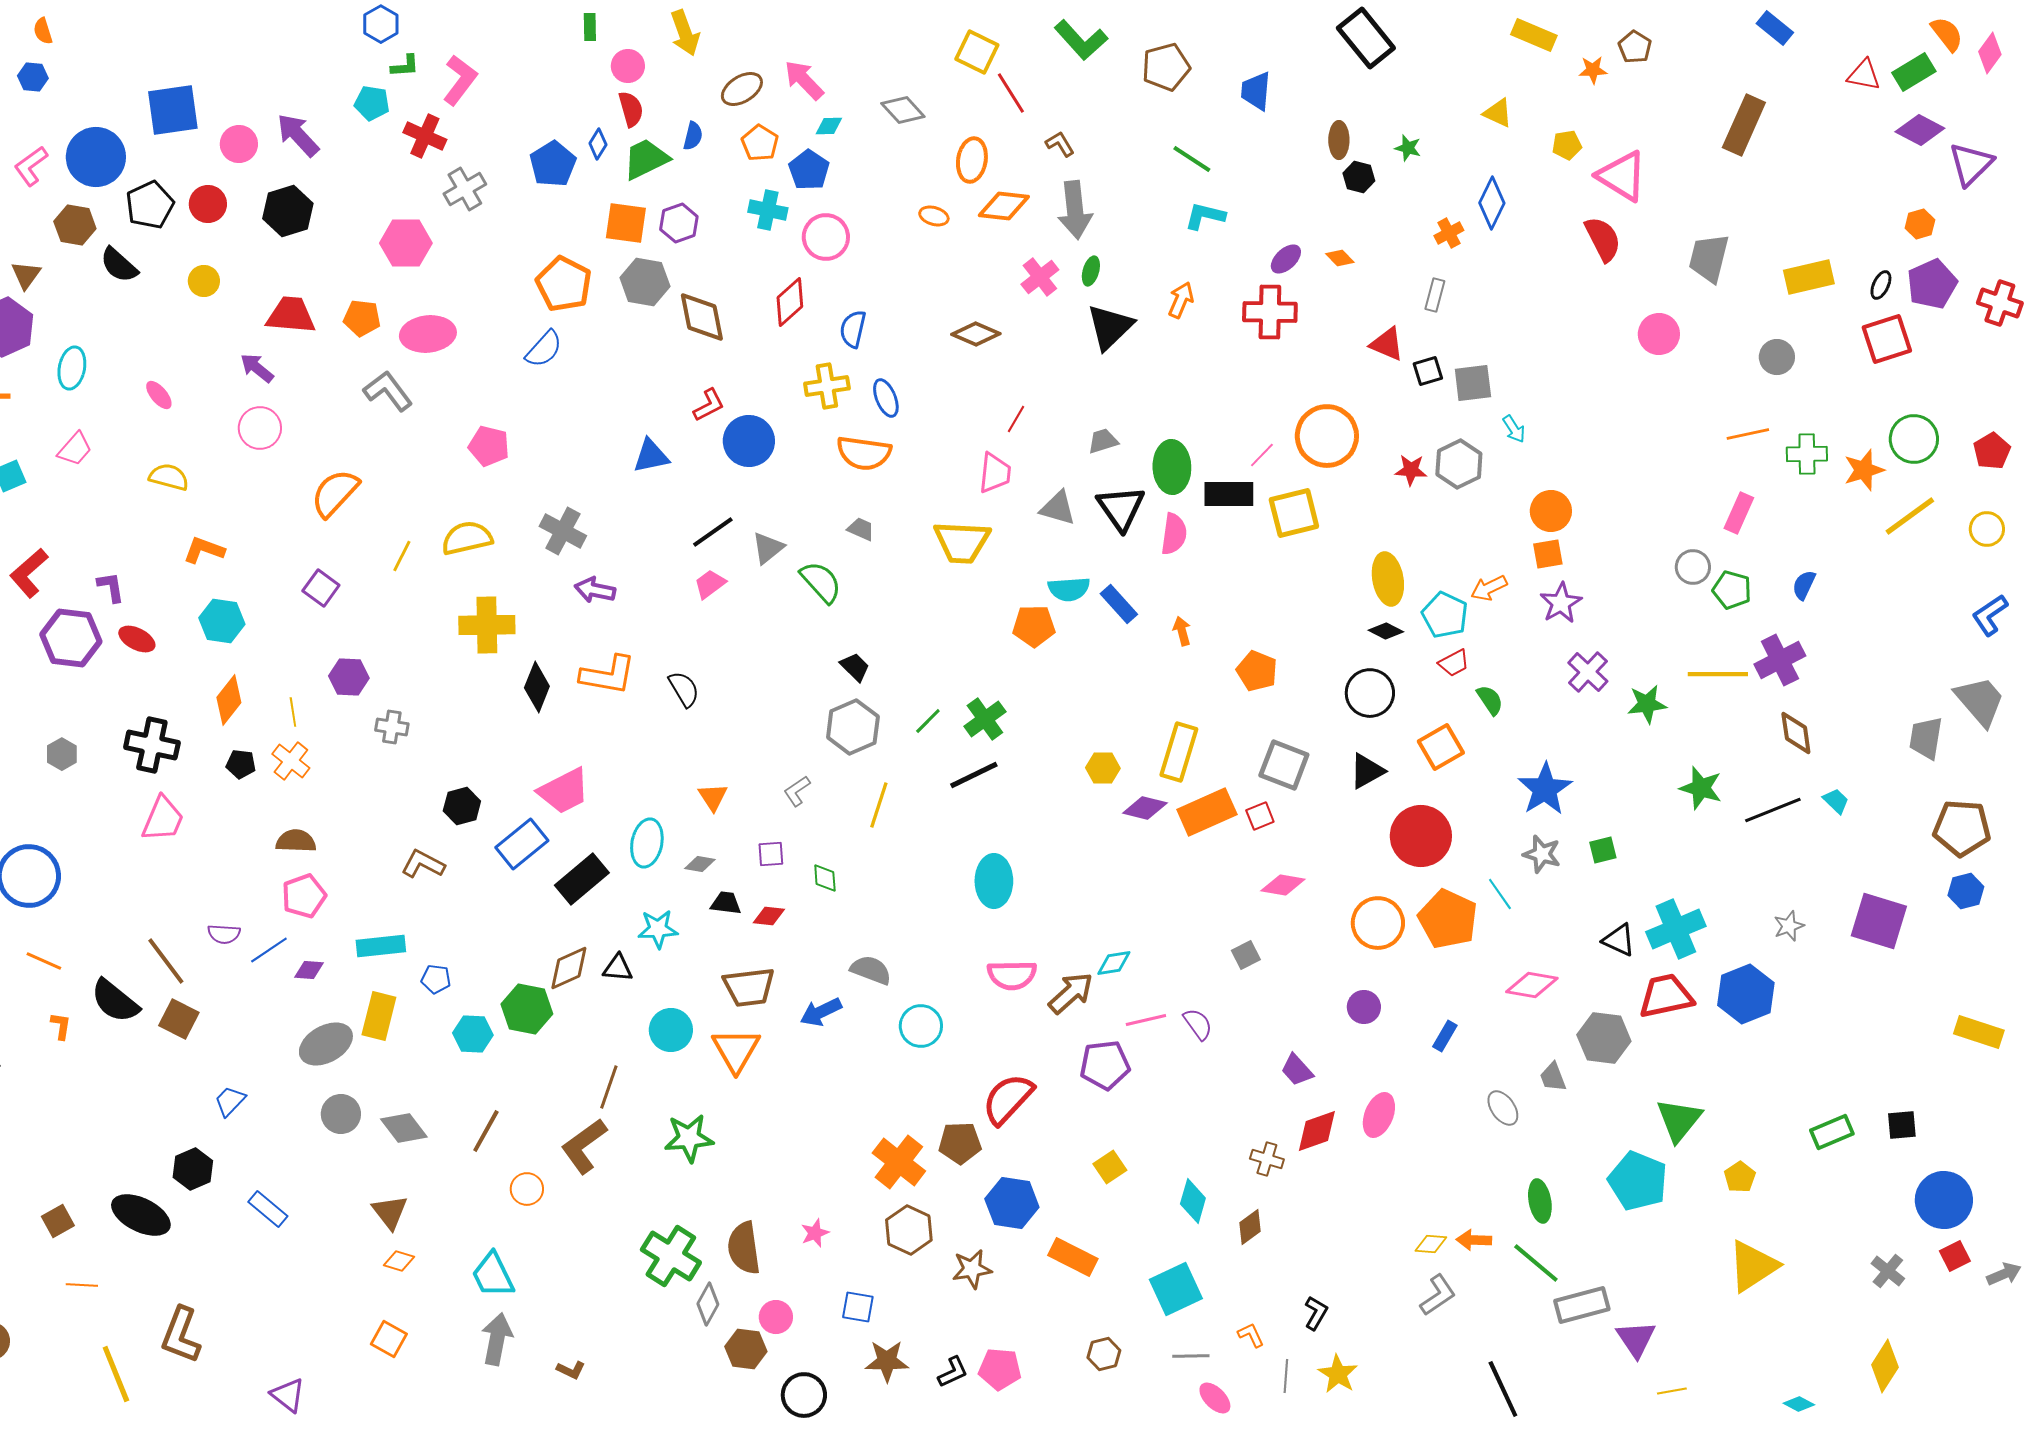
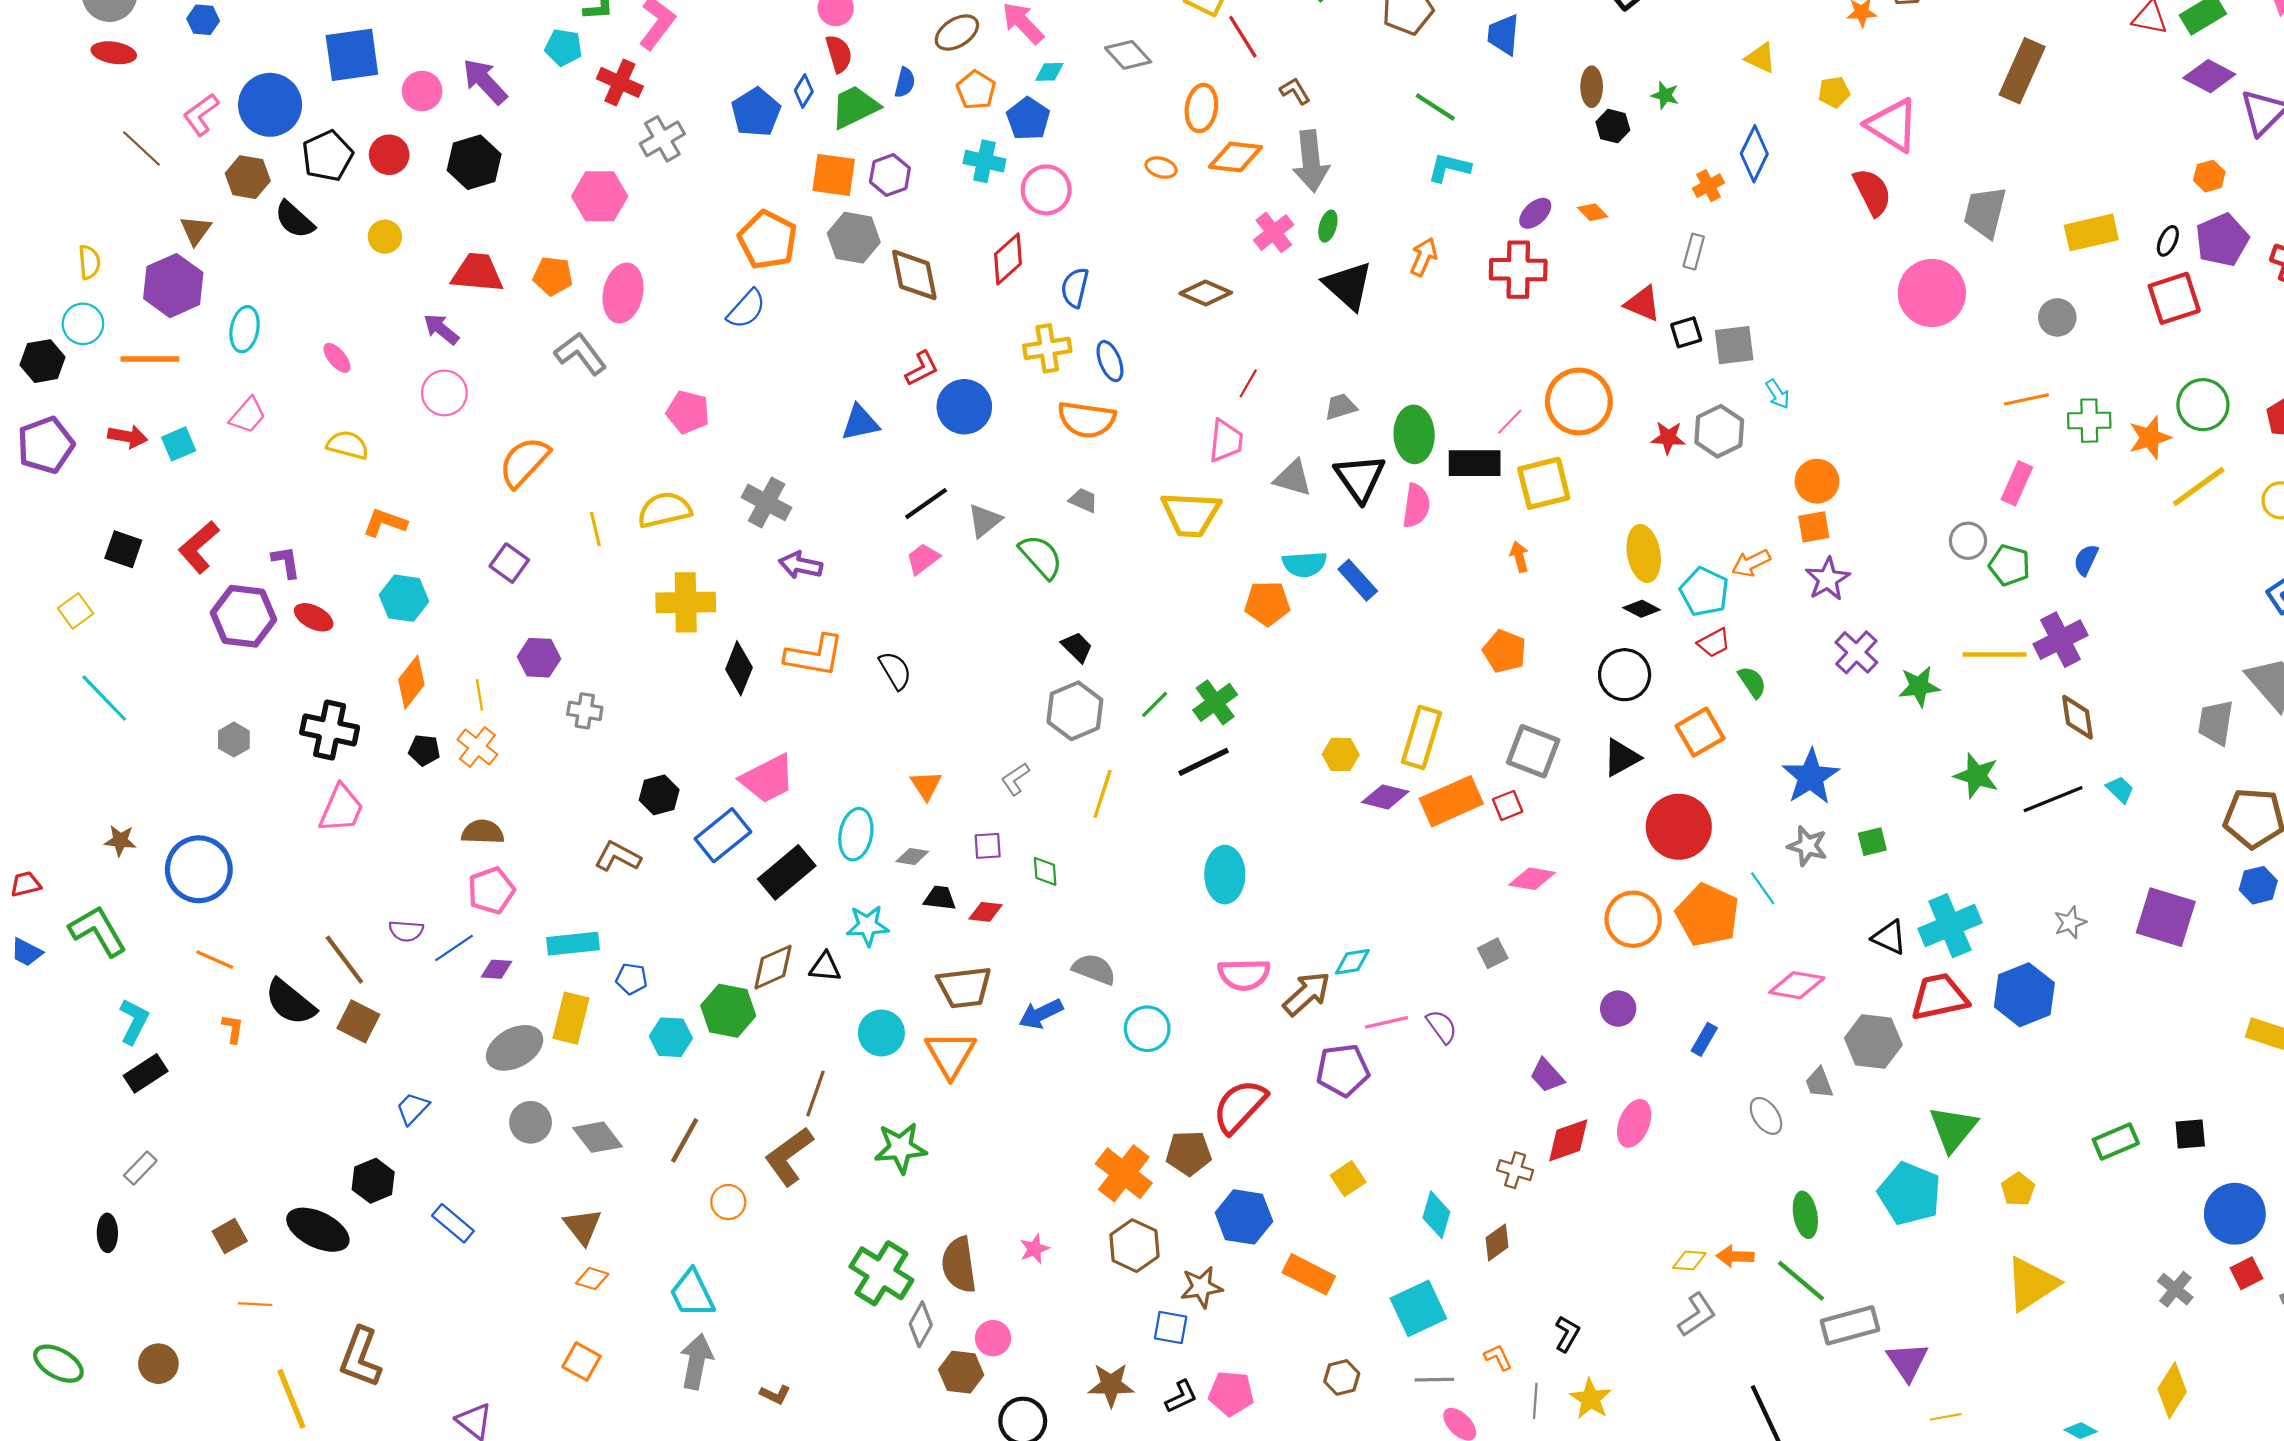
black triangle: (1110, 327) -> (1348, 286), turned -34
pink ellipse: (428, 334) -> (623, 293), turned -72
pink circle: (1659, 334) -> (1932, 293), size x1.5
yellow line: (402, 556) -> (595, 529), turned -40
orange arrow: (1182, 631) -> (1519, 557), moved
blue square: (858, 1307) -> (1171, 1328), moved

